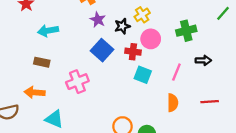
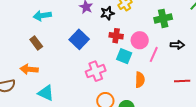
pink circle: (151, 39) -> (140, 40), moved
blue square: (102, 50) -> (79, 39), moved
brown rectangle: (42, 62) -> (36, 43), turned 40
pink cross: (77, 82) -> (96, 71), moved
orange semicircle: (173, 103) -> (140, 80), moved

